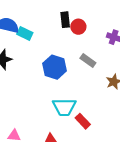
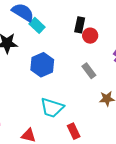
blue hexagon: (55, 67) -> (42, 65), moved
red rectangle: (83, 121) -> (74, 131), moved

